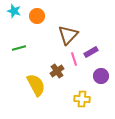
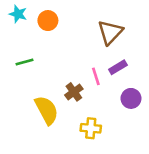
brown triangle: (68, 35) -> (110, 32), moved
yellow cross: (82, 99) -> (91, 128), moved

